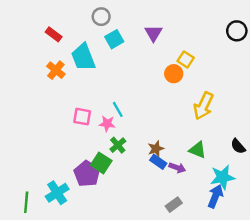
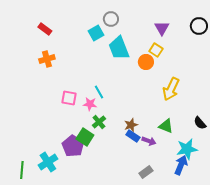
gray circle: (101, 17) -> (111, 19), moved
purple triangle: (153, 33) -> (162, 28), moved
cyan trapezoid: (83, 57) -> (119, 48), moved
orange cross: (56, 70) -> (47, 59), turned 35

